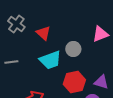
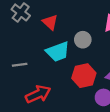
gray line: (11, 62) -> (20, 65), moved

